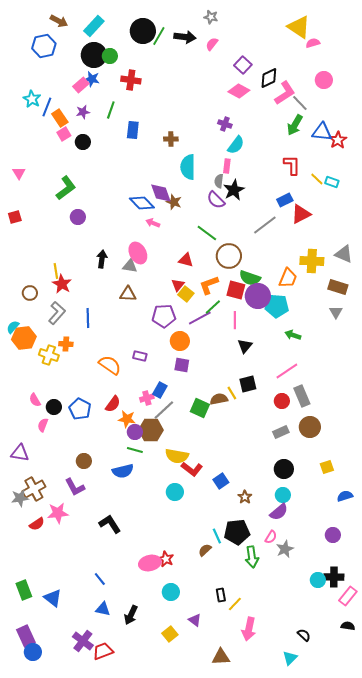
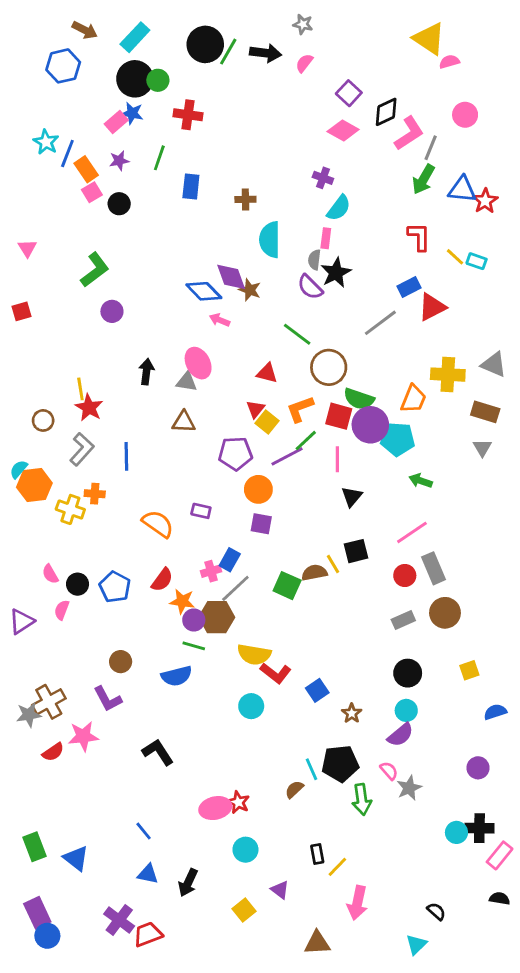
gray line: (300, 103) -> (431, 148), turned 66
purple triangle: (20, 453) -> (22, 621), moved, turned -42
pink semicircle: (271, 537) -> (389, 771), turned -72

